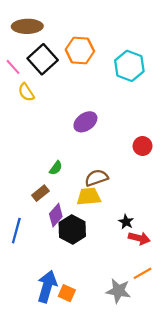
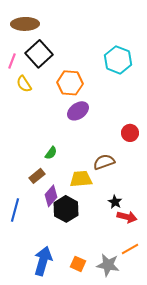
orange hexagon: (80, 50) -> (70, 83), moved
pink line: (13, 67) -> (12, 61), turned 63
brown semicircle: (96, 178) -> (104, 162), moved
orange square: (67, 293) -> (78, 264), moved

